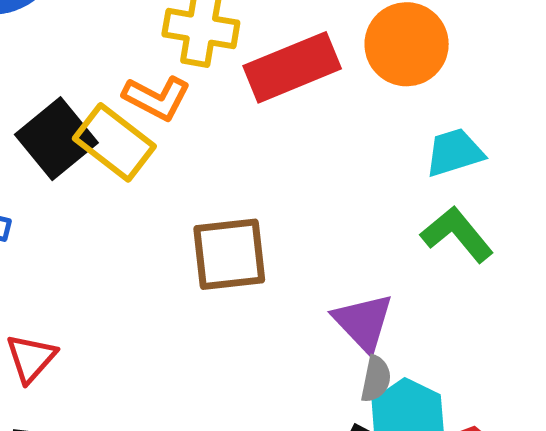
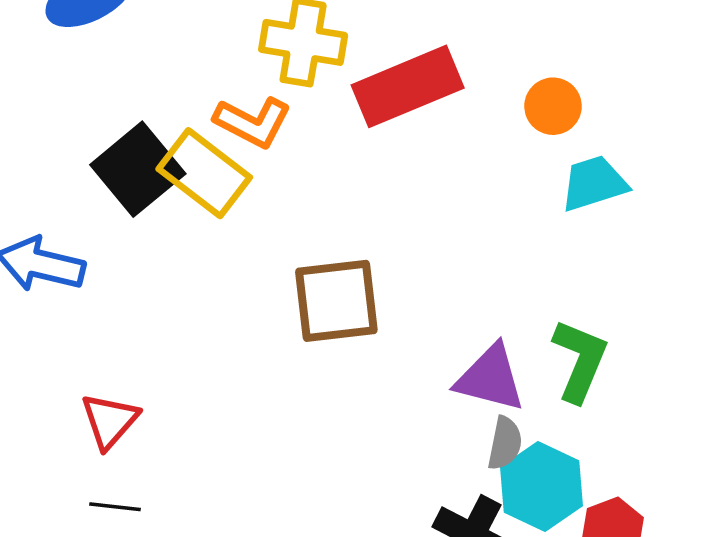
orange circle: (407, 44) -> (553, 106), moved, size x0.6
green L-shape: (457, 234) -> (580, 361), moved, turned 62
purple triangle: (363, 322) -> (490, 378), turned -32

